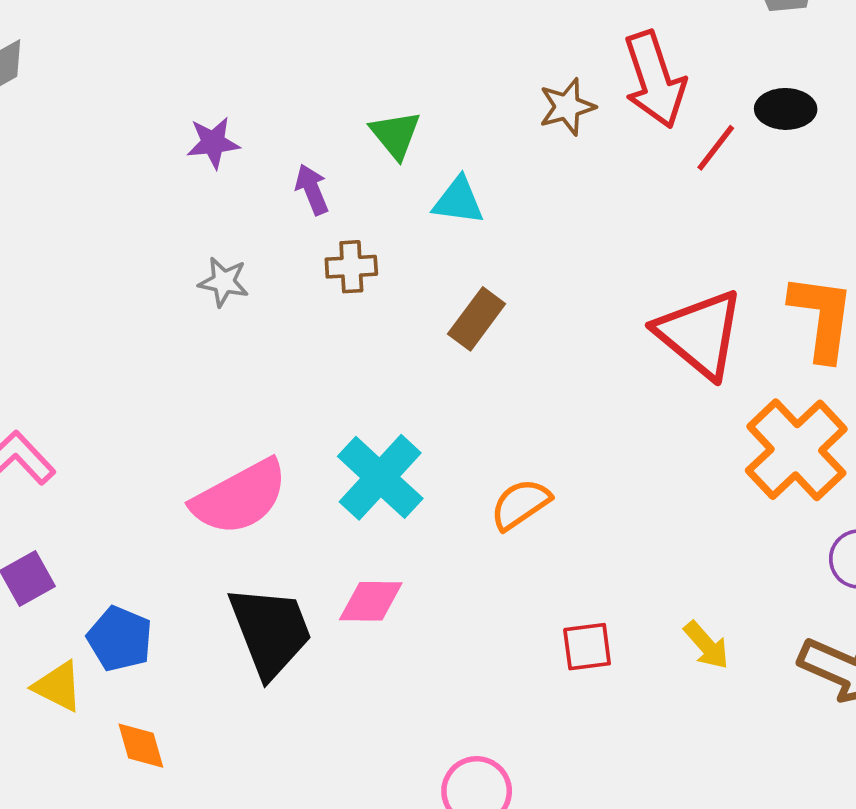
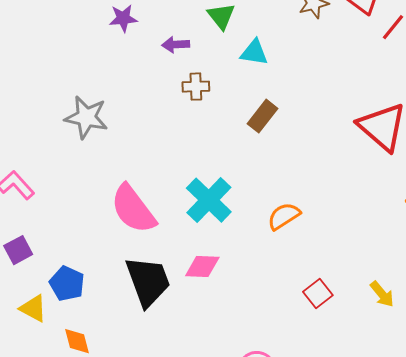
purple arrow: (312, 189) -> (176, 45), turned -72
gray star: (224, 282) -> (86, 117), moved, size x1.6
pink semicircle: (240, 497) -> (133, 209), turned 80
red square: (587, 647) -> (318, 293), turned -32

